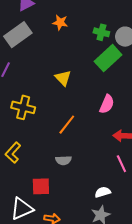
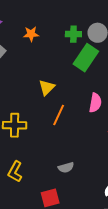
yellow triangle: (63, 78) -> (47, 87), turned 42
orange line: (67, 125) -> (59, 115), moved

